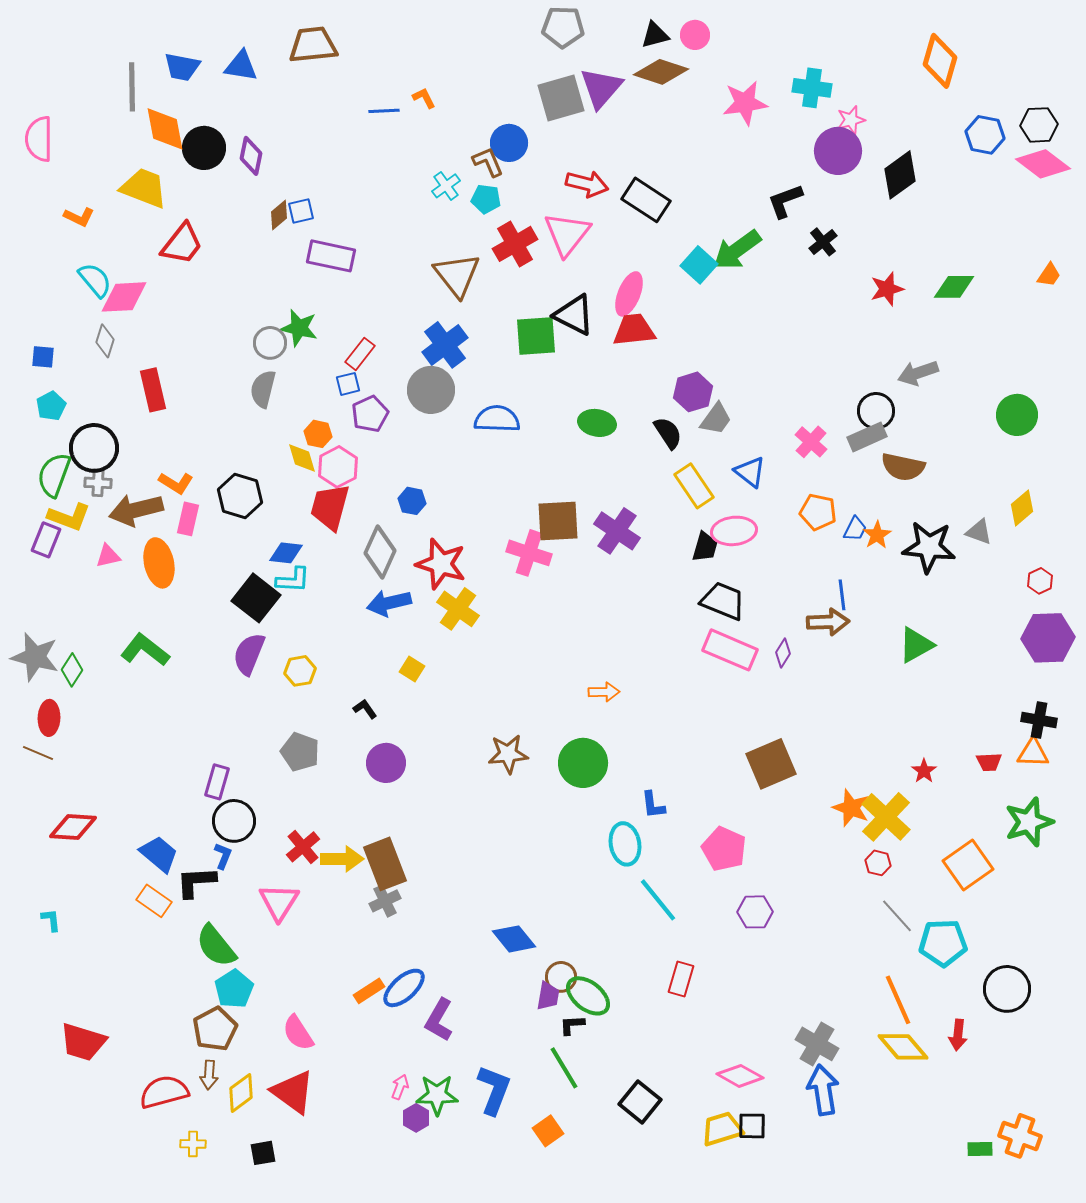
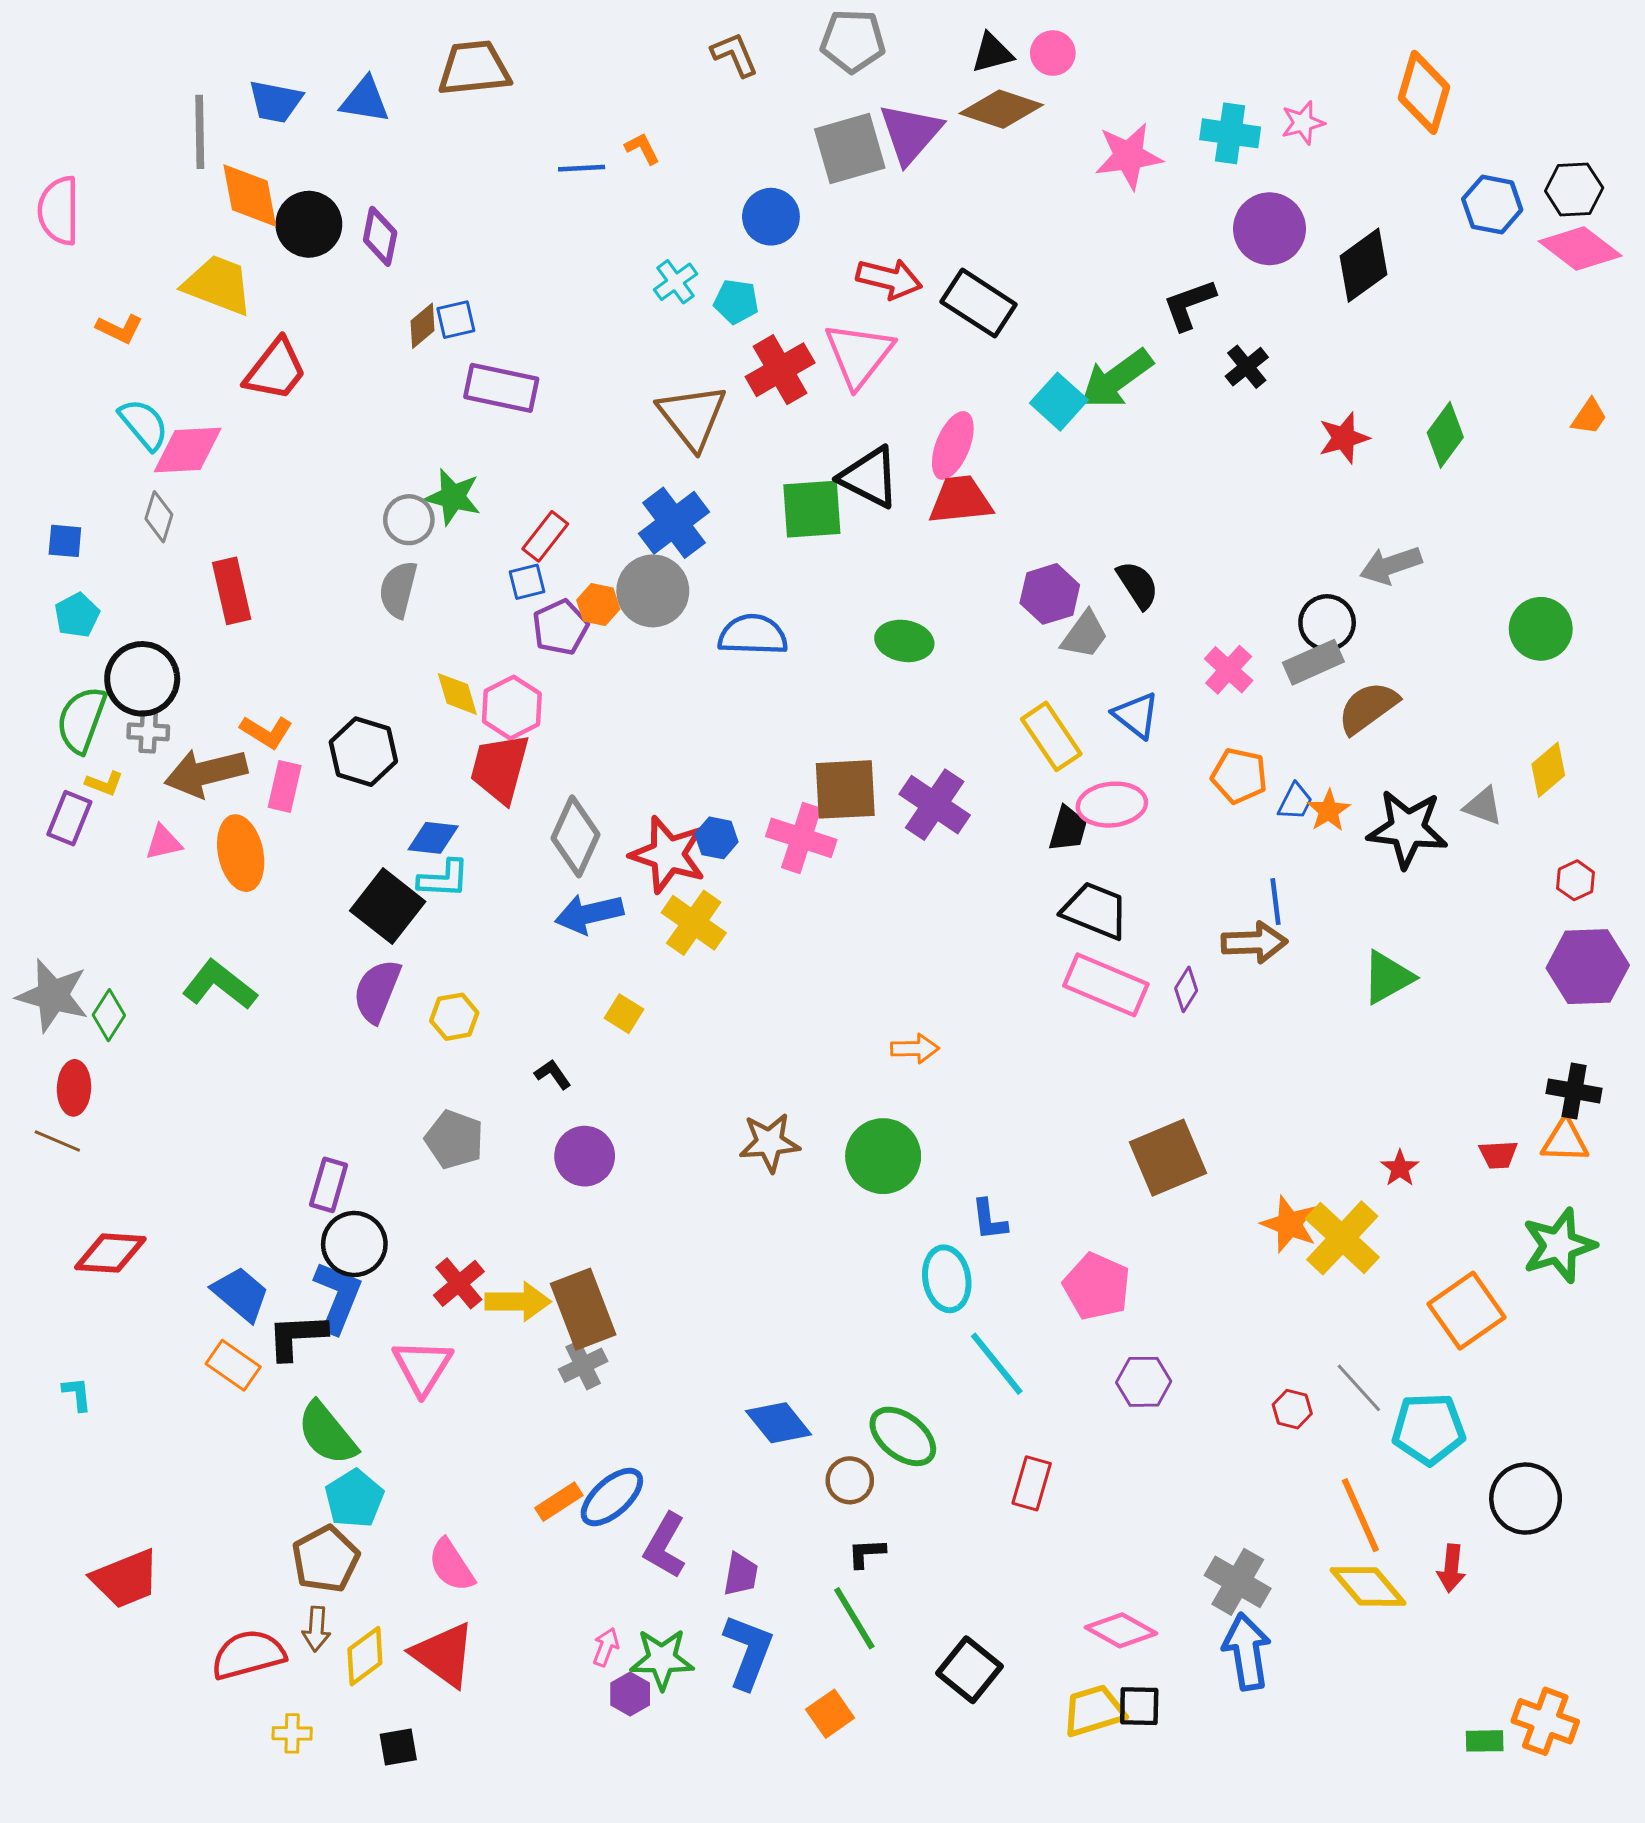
pink star: (851, 120) -> (1303, 123), moved
brown L-shape: (488, 162) -> (735, 55), moved
green diamond: (954, 287) -> (1445, 435), turned -54
black semicircle: (668, 433) -> (1138, 585), moved
orange hexagon: (318, 434) -> (598, 605), moved
brown semicircle: (903, 467) -> (1368, 708), turned 132
blue hexagon: (412, 501) -> (716, 838), moved
yellow L-shape: (69, 517) -> (104, 783), size x0.6
blue L-shape: (223, 856) -> (338, 1297), size x1.8
red hexagon: (878, 863) -> (1292, 1409), moved
purple trapezoid: (548, 996) -> (741, 1574), moved
green ellipse: (588, 996) -> (903, 1436), moved
red trapezoid: (83, 1042) -> (126, 1579), turned -39

